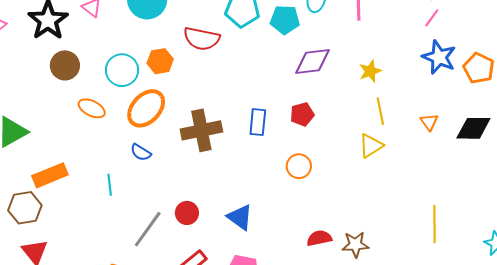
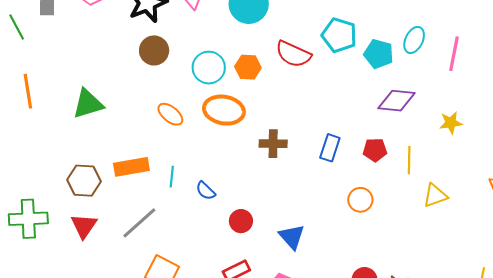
orange ellipse: (92, 108) -> (170, 114), moved
orange ellipse: (146, 108) -> (224, 110), turned 45
yellow line: (380, 111) -> (409, 160), moved
brown cross: (201, 130) -> (273, 144), size x0.7
blue semicircle: (141, 152) -> (206, 191), moved
orange rectangle: (50, 175) -> (131, 167), moved
gray line: (148, 229) -> (139, 223), moved

